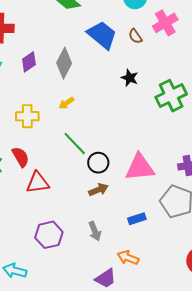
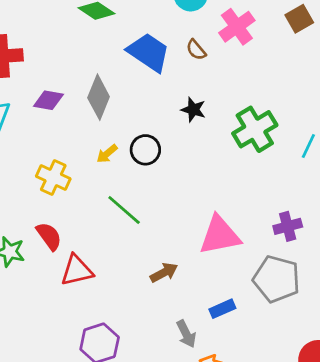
purple diamond: (29, 62) -> (48, 100), turned 50
yellow cross: (27, 116) -> (53, 178), turned 30
black circle: (98, 163) -> (145, 150), moved
gray arrow: (95, 231) -> (186, 334), moved

